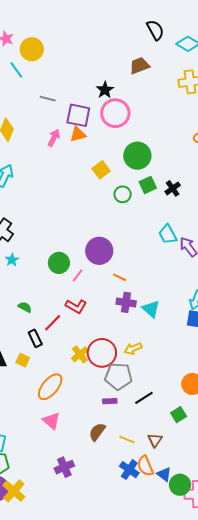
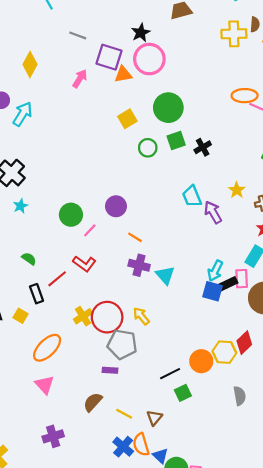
orange triangle: (78, 134) -> (123, 74), moved
purple circle: (99, 251) -> (116, 206), size x0.7
yellow arrow: (133, 349) -> (141, 316), turned 66
black line: (144, 398) -> (170, 374), moved

